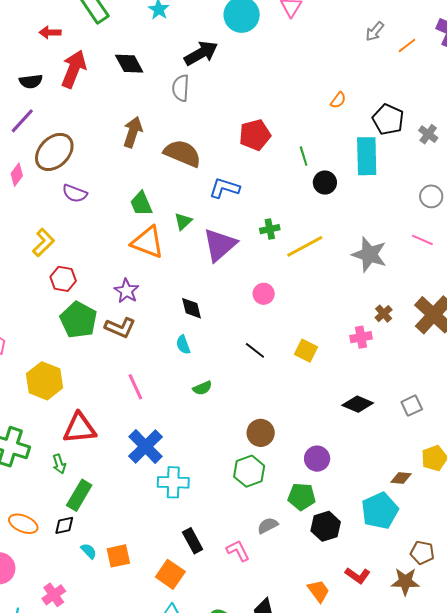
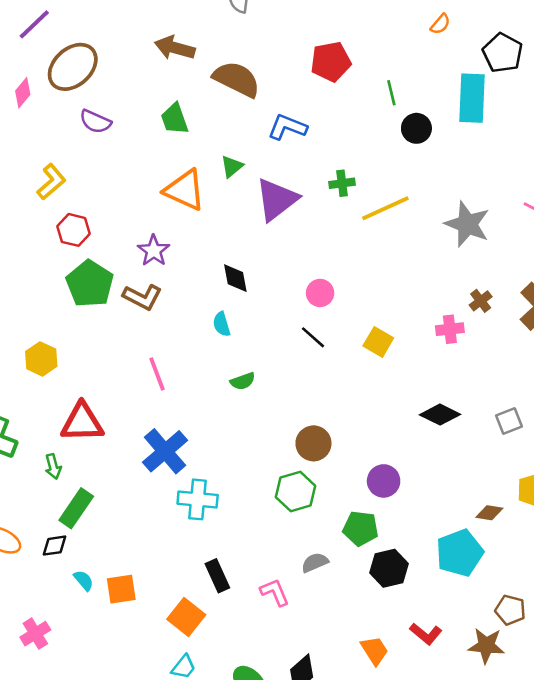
brown arrow: (133, 132) -> (175, 48), turned -96
green trapezoid: (141, 204) -> (175, 119), moved
pink circle: (264, 294) -> (320, 293), moved
yellow hexagon: (45, 381) -> (41, 359), size x0.7

